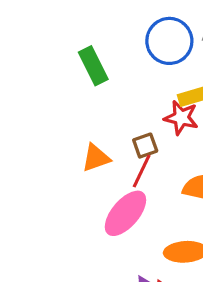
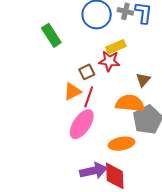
brown square: (145, 146) -> (87, 72), moved
orange triangle: (96, 158) -> (72, 91), moved

